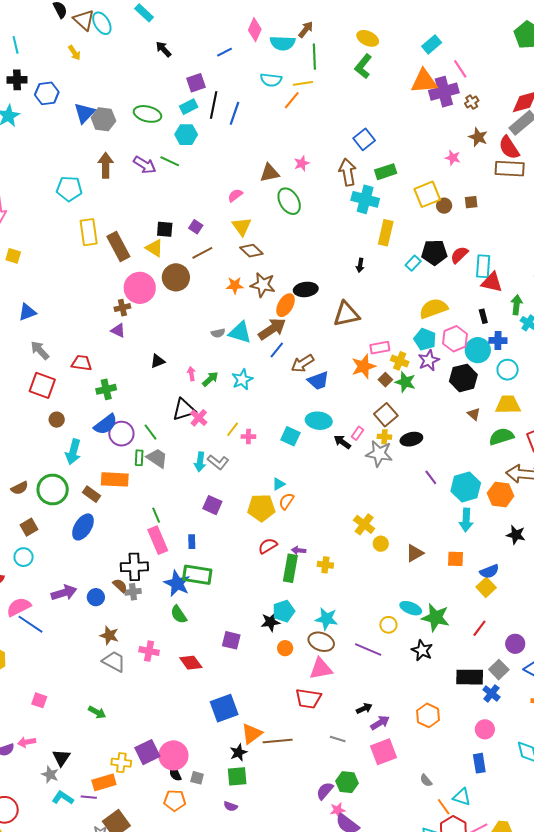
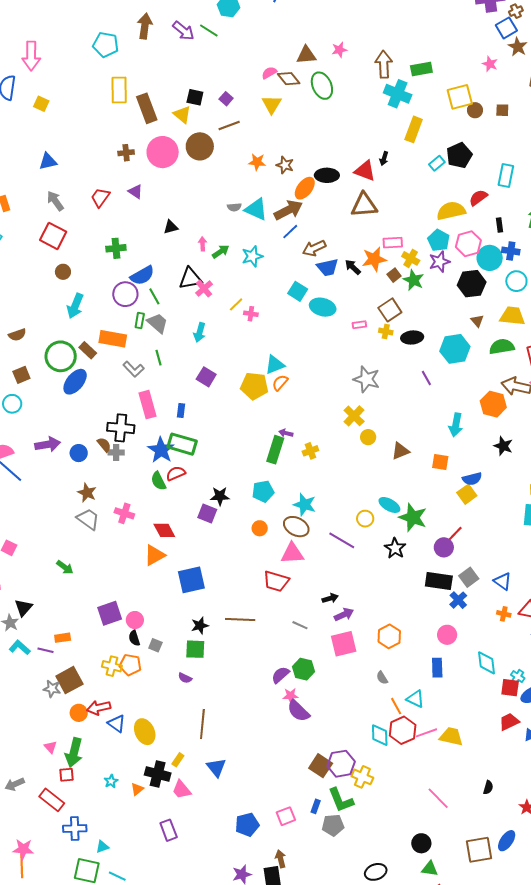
blue square: (364, 139) -> (506, 28), moved
brown diamond: (251, 251) -> (289, 79), moved
black pentagon: (434, 252) -> (459, 155), turned -30
red semicircle: (459, 255) -> (478, 198), moved
red triangle: (492, 282) -> (365, 171), moved
brown star: (263, 285) -> (285, 165), size x0.7
brown cross: (122, 308) -> (126, 153), moved
red trapezoid: (82, 363) -> (100, 197), moved, turned -70
blue semicircle: (106, 424) -> (142, 275), moved
pink rectangle: (357, 433) -> (359, 325), turned 40
cyan square: (290, 436) -> (298, 291), moved
black arrow: (342, 442) -> (353, 267), moved
gray star: (379, 454) -> (367, 379), moved
gray L-shape: (218, 462) -> (134, 369), moved
cyan triangle: (279, 484) -> (275, 365), size x1.5
cyan hexagon: (466, 487) -> (455, 349), moved
green circle: (53, 490) -> (61, 356), moved
green line: (156, 515) -> (158, 358), moved
red semicircle: (268, 546) -> (176, 473), moved
yellow cross: (325, 565) -> (310, 451), turned -35
black star: (271, 622) -> (220, 496), moved
purple circle: (515, 644) -> (444, 547), moved
orange hexagon: (428, 715) -> (389, 636), moved
orange triangle: (252, 734) -> (155, 555), moved
pink circle: (173, 755) -> (135, 620), size x0.6
yellow cross: (121, 763) -> (112, 666), moved
orange rectangle: (104, 782) -> (63, 638), size x0.7

